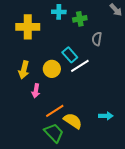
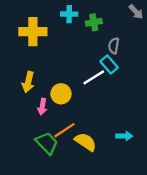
cyan rectangle: (70, 55) -> (109, 64), moved
yellow circle: (52, 69) -> (61, 94), moved
green trapezoid: (54, 133) -> (47, 143), moved

